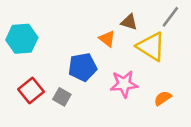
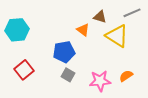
gray line: (170, 17) -> (132, 13), turned 30
pink star: (124, 84) -> (100, 81), moved
gray square: (62, 97) -> (68, 75), moved

